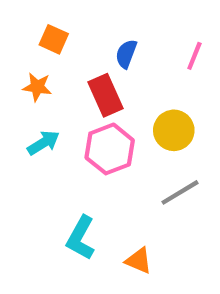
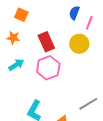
blue semicircle: (126, 54) -> (74, 13), moved
yellow circle: (174, 130) -> (79, 44), moved
gray line: (180, 192) -> (88, 104), moved

